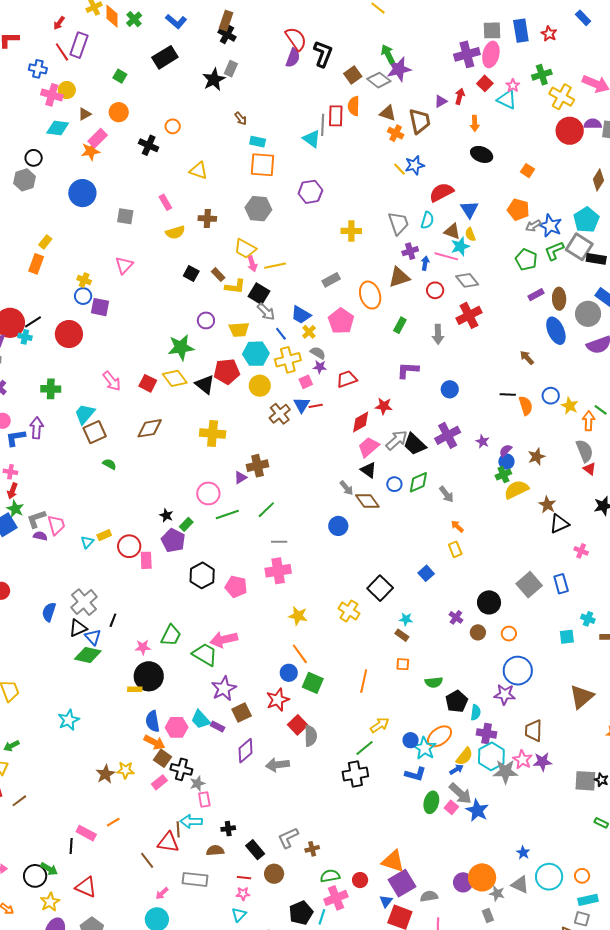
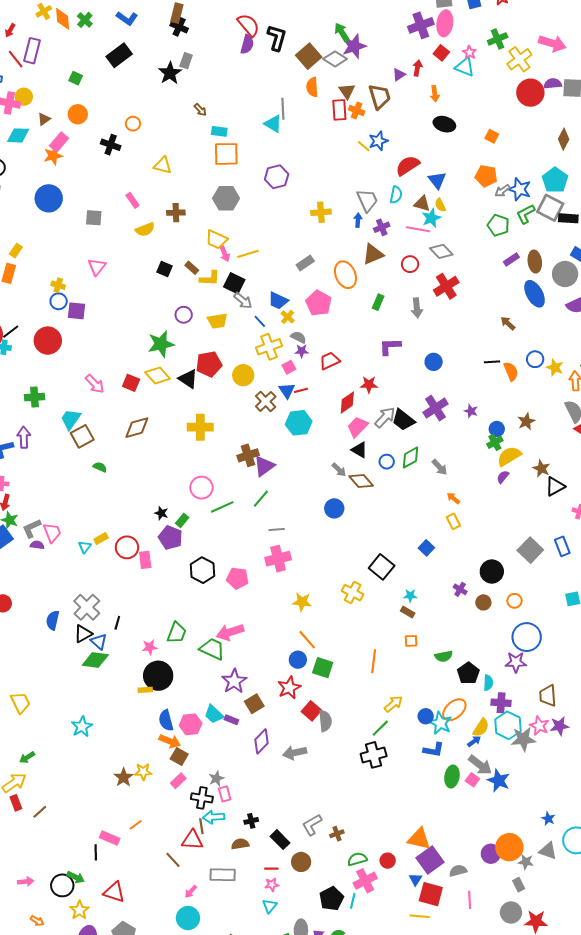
brown square: (353, 75) -> (309, 56), size x1.4
yellow cross: (562, 97) -> (519, 59), turned 30
brown triangle: (388, 113) -> (347, 91), turned 42
red rectangle: (336, 116) -> (339, 110), moved
blue arrow: (425, 263) -> (358, 220), moved
cyan hexagon: (256, 354) -> (299, 423), moved
purple semicircle: (506, 451) -> (503, 477), moved
purple triangle: (240, 478) -> (264, 466), moved, size x1.6
black cross: (181, 769) -> (202, 798), moved

